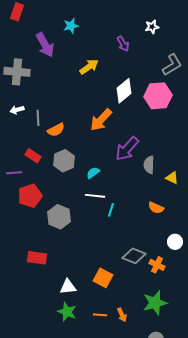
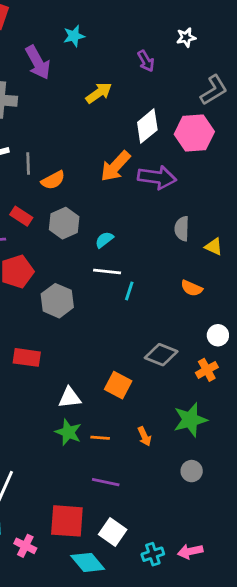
purple arrow: (127, 149) -> (157, 177), moved, turned -124
orange cross: (157, 265) -> (207, 370), moved, turned 35
orange line: (100, 315) -> (100, 438), moved

